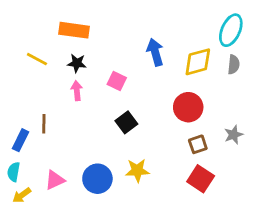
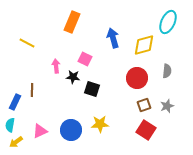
orange rectangle: (74, 30) -> (72, 22), moved, turned -75
black star: (77, 63) -> (73, 77), moved
gray semicircle: (234, 65) -> (167, 71), moved
black square: (126, 122) -> (92, 89), turned -35
gray star: (234, 135) -> (167, 106), moved

